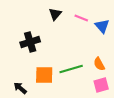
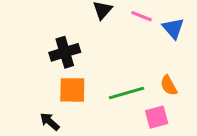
orange square: (44, 75) -> (72, 90), moved
pink square: (101, 85) -> (157, 117), moved

